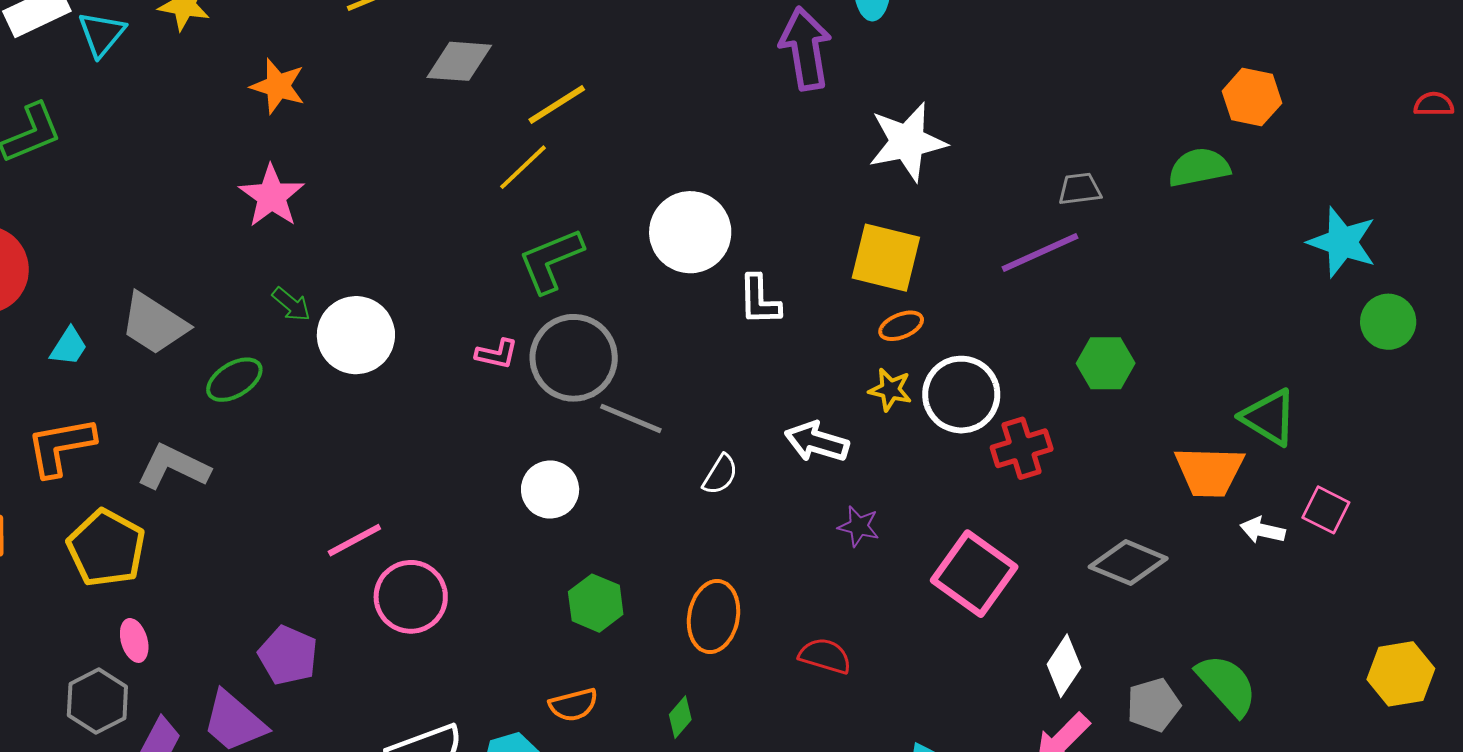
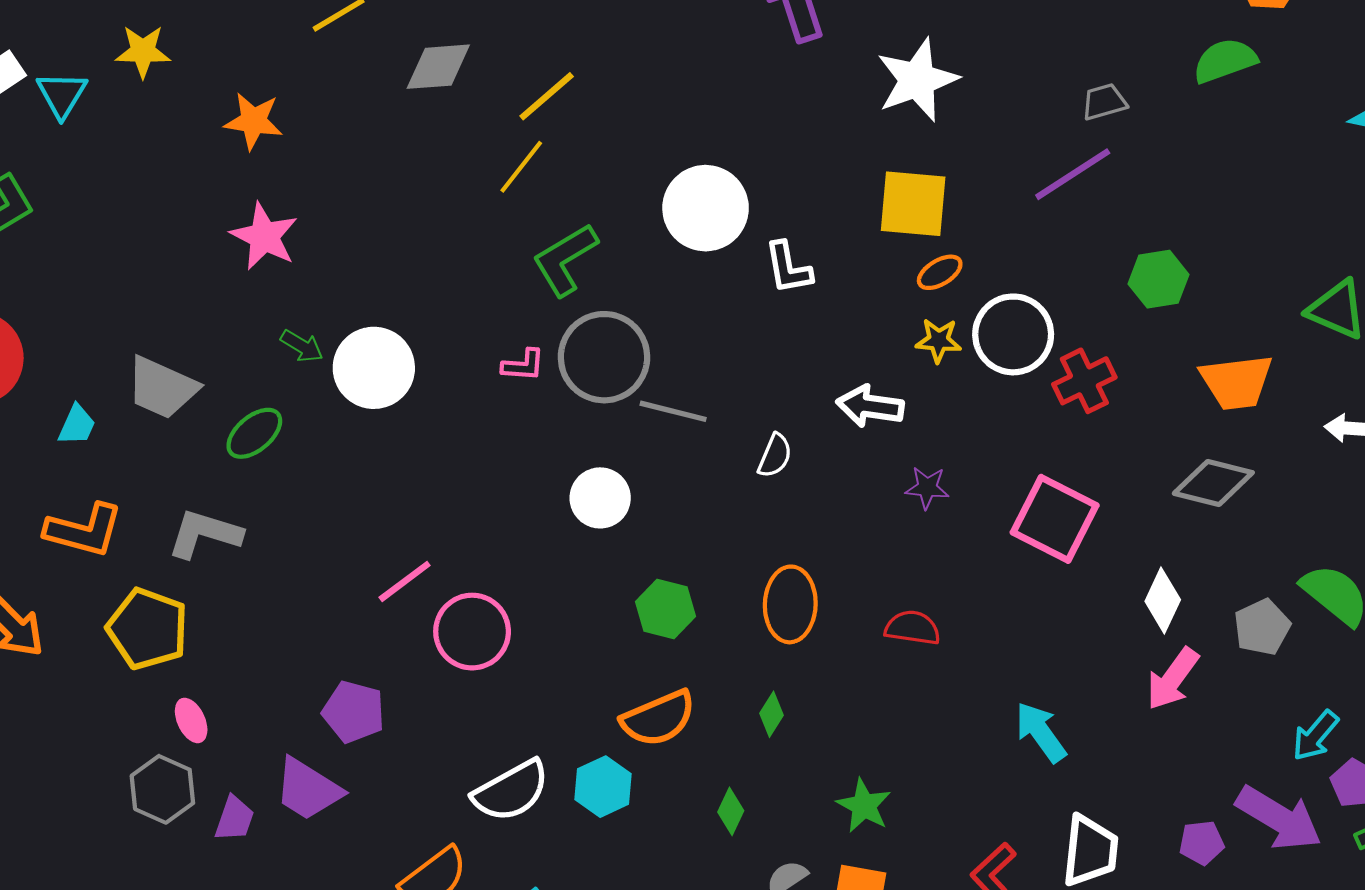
orange L-shape: (61, 447) -> (84, 530), turned -146
orange trapezoid: (1209, 472) -> (1236, 382), moved
orange semicircle: (573, 705) -> (658, 718), size x1.5

